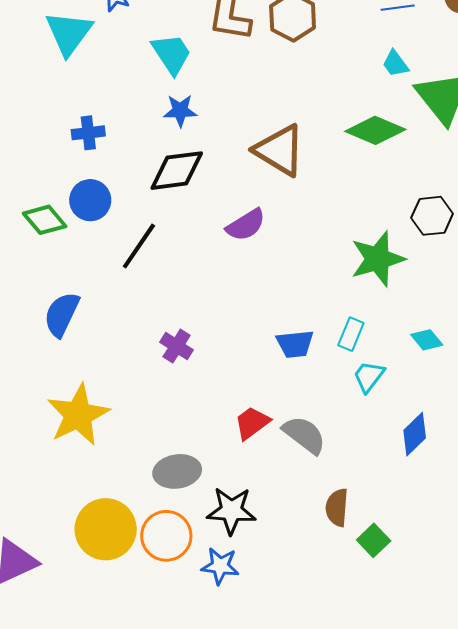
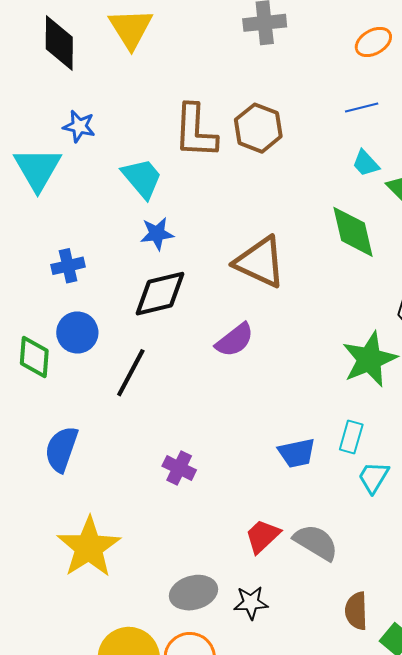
green diamond: (375, 130) -> (353, 232), turned 60
green diamond: (45, 220) -> (34, 357), turned 51
black star: (231, 511) -> (251, 603), moved, size x0.7

